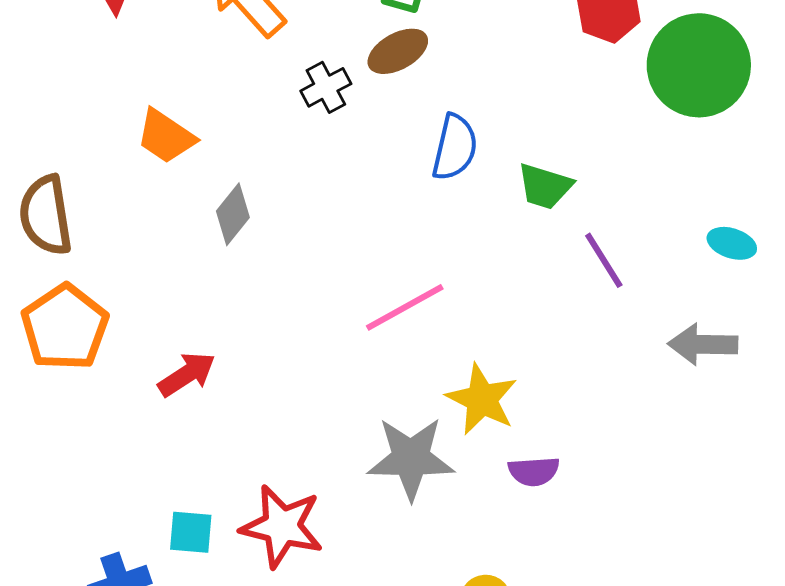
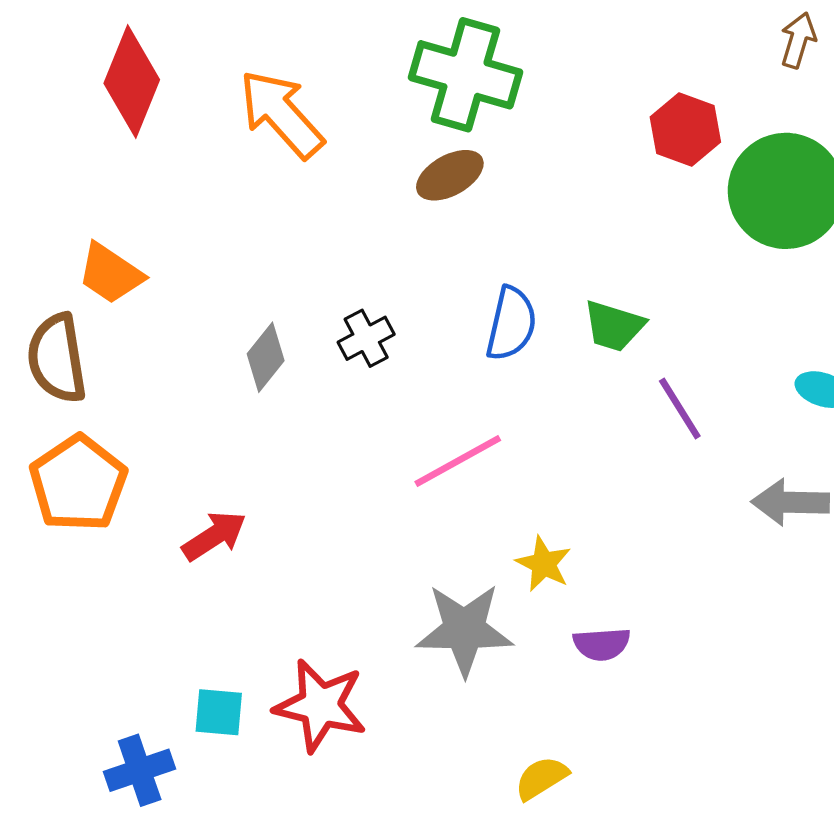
black cross: (326, 87) -> (366, 338), moved
orange trapezoid: (166, 136) -> (111, 273), moved
blue semicircle: (455, 147) -> (511, 324), moved
yellow star: (482, 399) -> (544, 564), size x0.7

